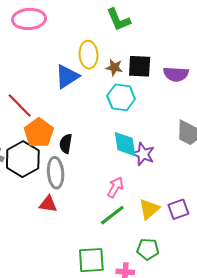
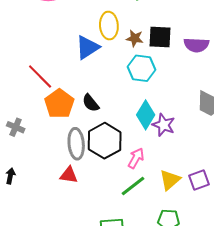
black semicircle: (66, 144) -> (91, 103), moved, turned -48
cyan diamond: (125, 144) -> (146, 115), turned 40
black hexagon: (23, 159) -> (105, 141), moved

